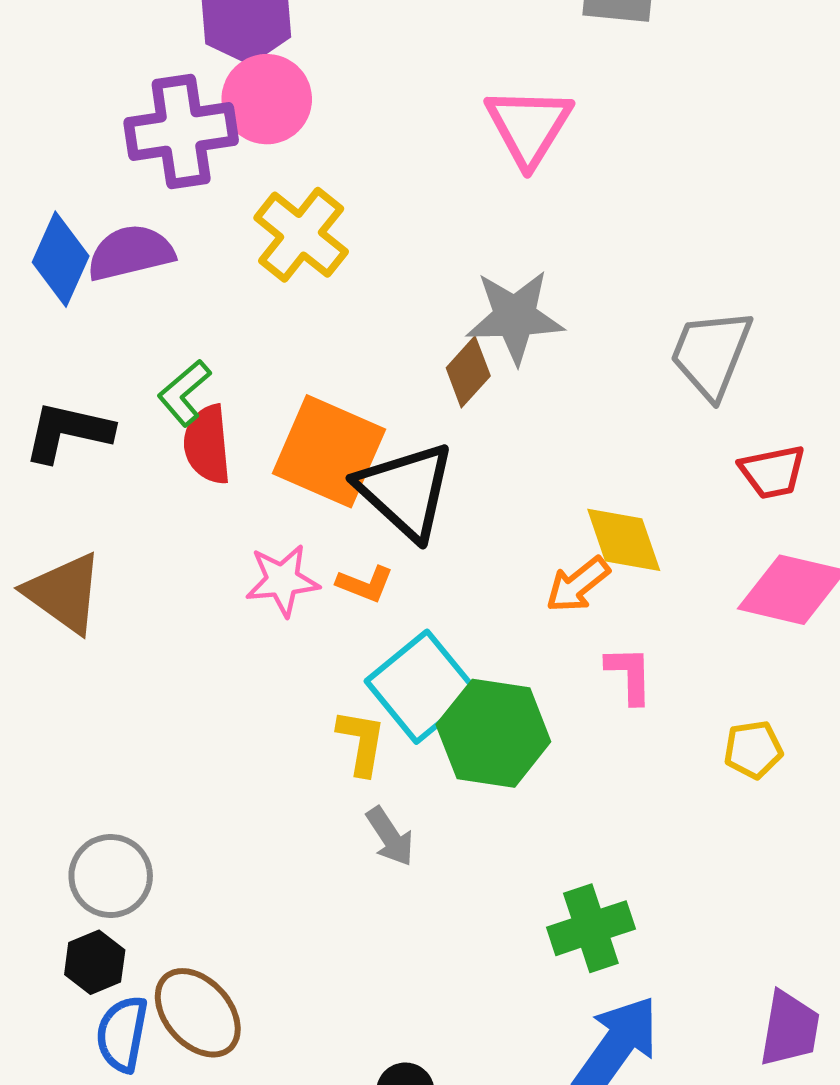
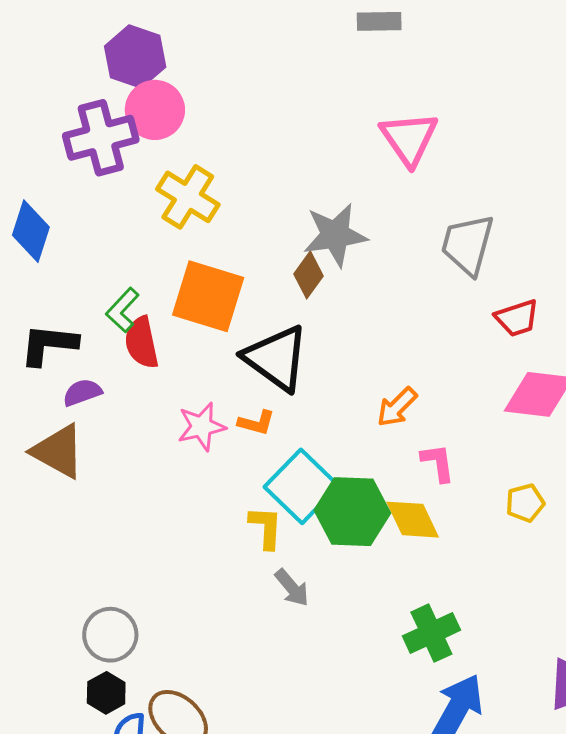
pink triangle: (529, 126) -> (409, 139), moved
purple semicircle: (131, 253) -> (82, 392), moved, size x0.7
orange square: (329, 451) -> (208, 296), moved
yellow diamond: (624, 540) -> (413, 520), moved

